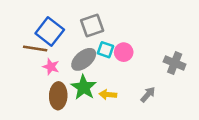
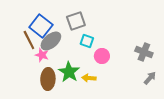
brown line: (35, 48) -> (29, 40), turned 54
pink circle: (124, 52) -> (102, 56), moved
gray ellipse: (84, 59) -> (51, 41), moved
gray arrow: (148, 95) -> (150, 78), moved

